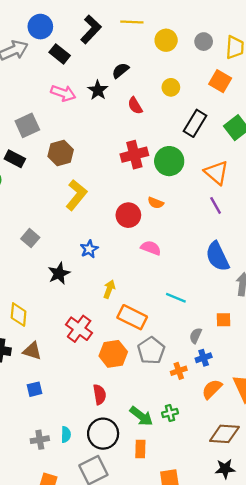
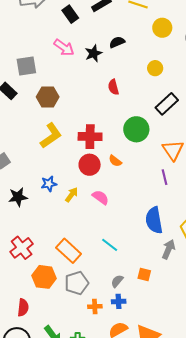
red semicircle: (135, 106) -> (113, 87), moved
red cross: (134, 155) -> (90, 137), moved
yellow arrow: (109, 289) -> (72, 195), moved

